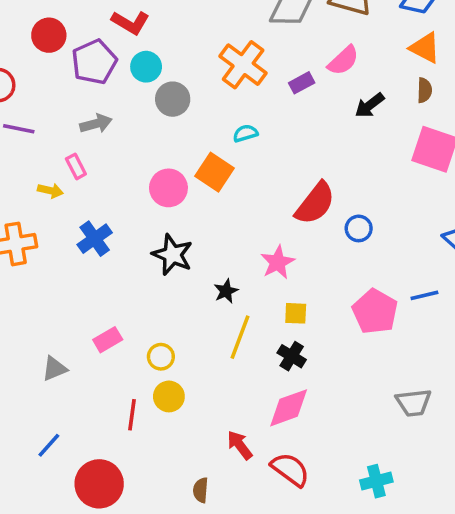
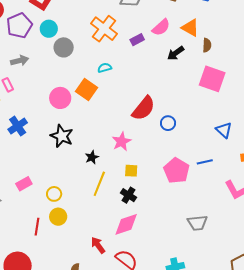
orange triangle: (425, 48) -> (190, 28), moved

